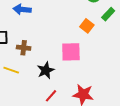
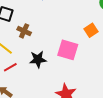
red line: (51, 96) -> (10, 67), moved

